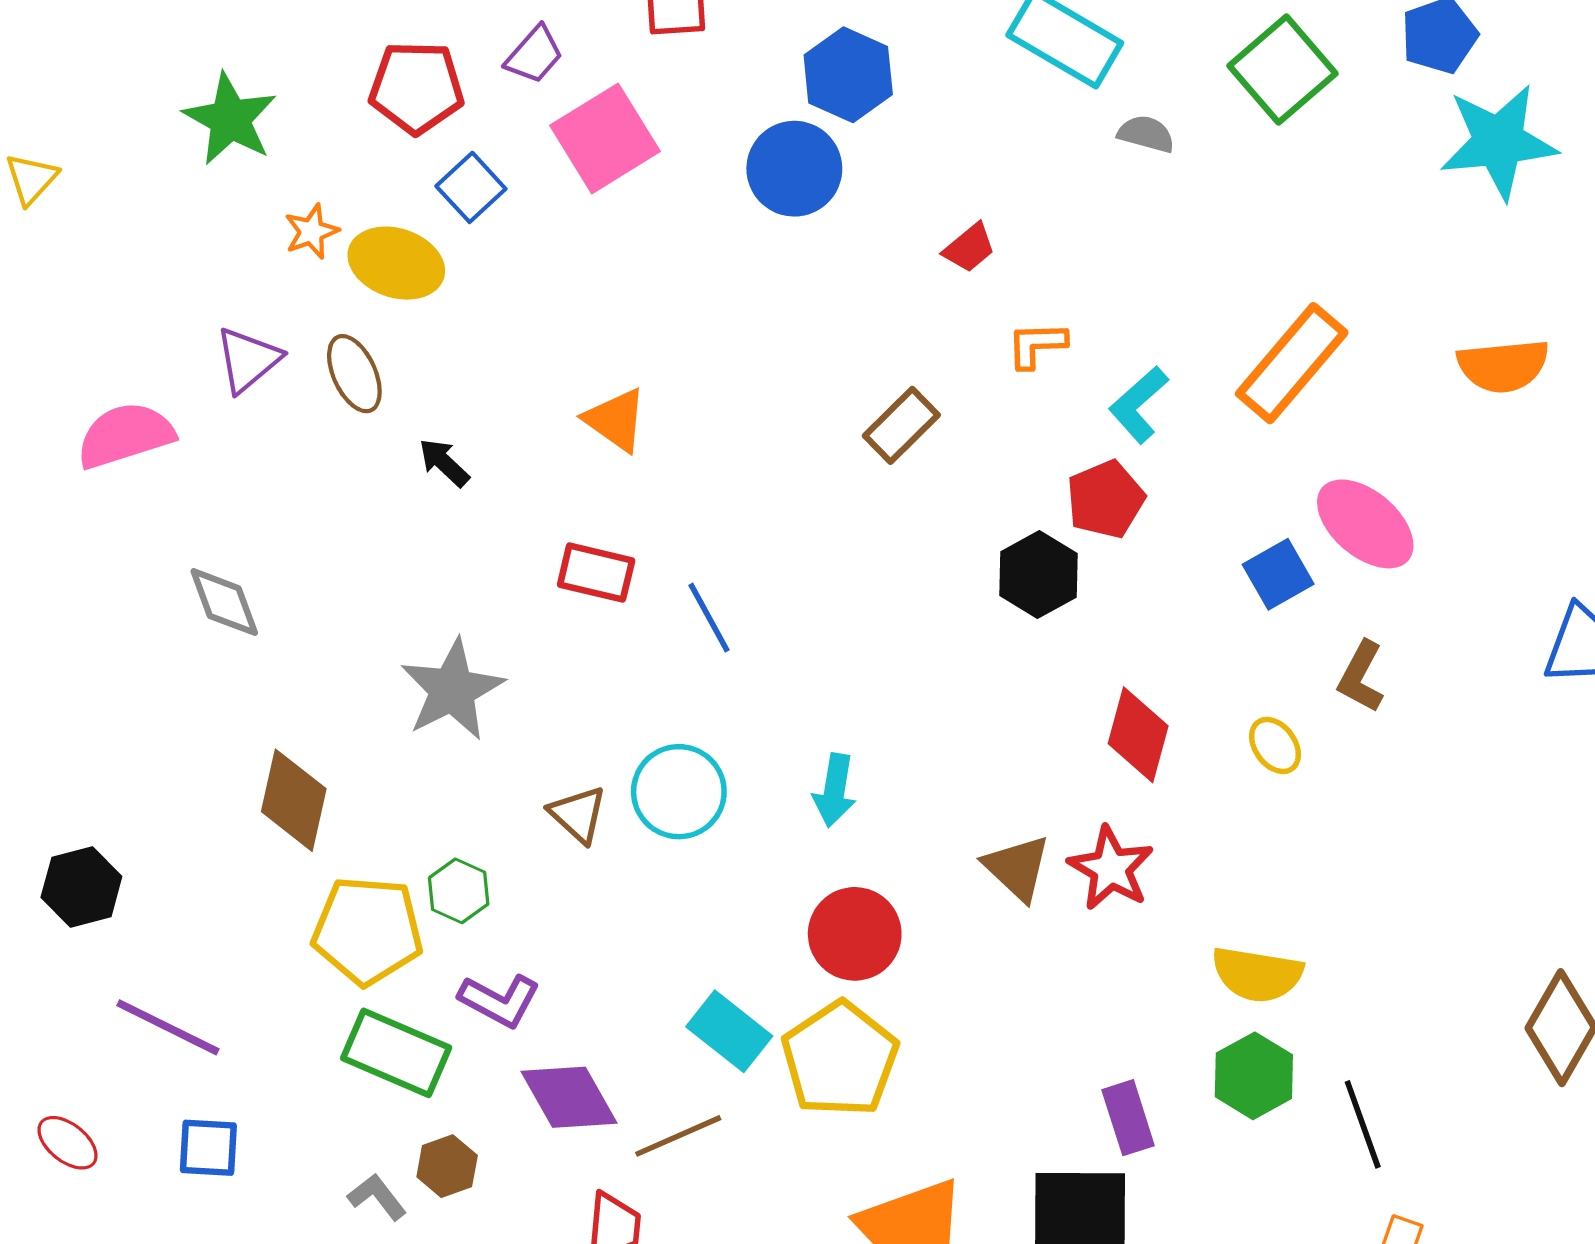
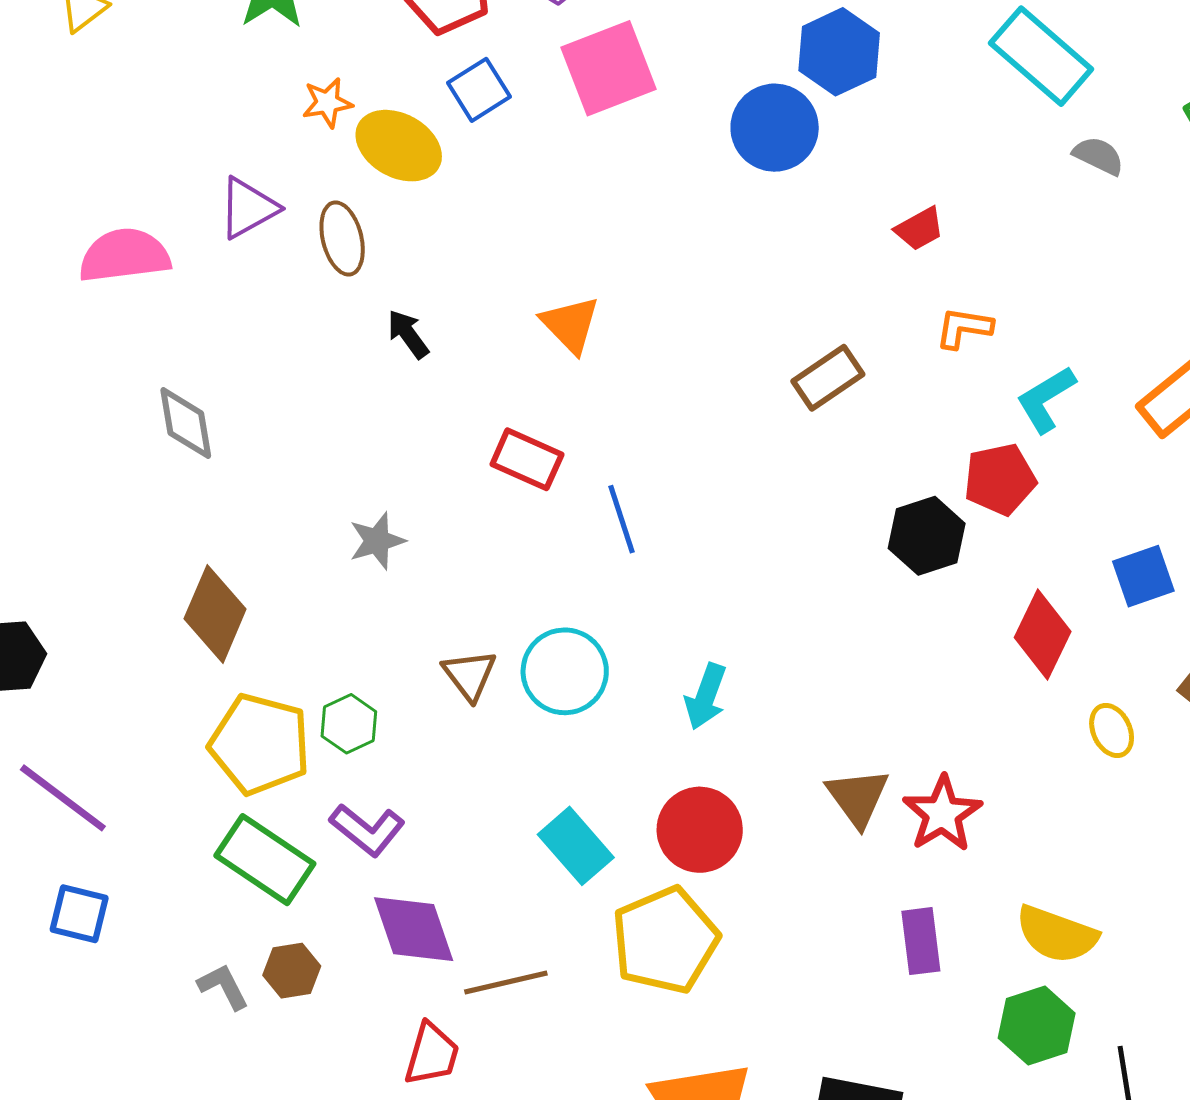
gray star: (452, 690) -> (377, 541), size x0.6
red diamond: (1138, 735) -> (1043, 634), moved
cyan rectangle: (729, 1031) -> (576, 846), moved
purple rectangle: (1128, 1118) -> (921, 941), moved

